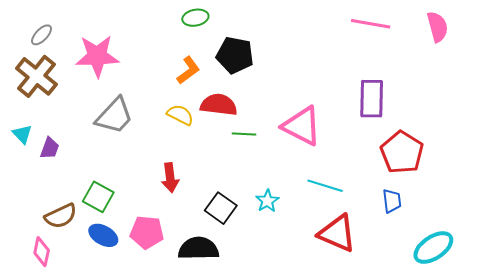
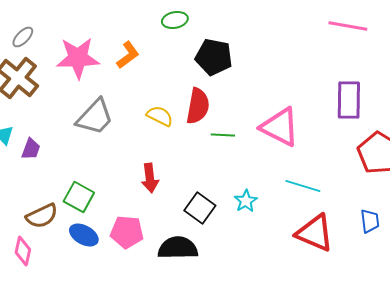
orange L-shape: (188, 70) -> (128, 55), moved
red semicircle: (219, 105) -> (198, 106), turned 93
blue trapezoid: (392, 201) -> (370, 221), moved

